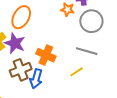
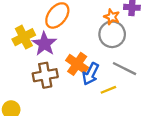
gray circle: (91, 21) -> (112, 34), moved
blue arrow: (36, 79) -> (91, 74), moved

